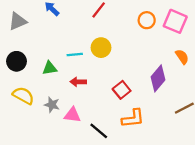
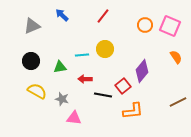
purple diamond: (158, 78) -> (142, 71), moved
pink triangle: (72, 115) -> (74, 118), moved
black line: (99, 131) -> (103, 95), moved, turned -30

